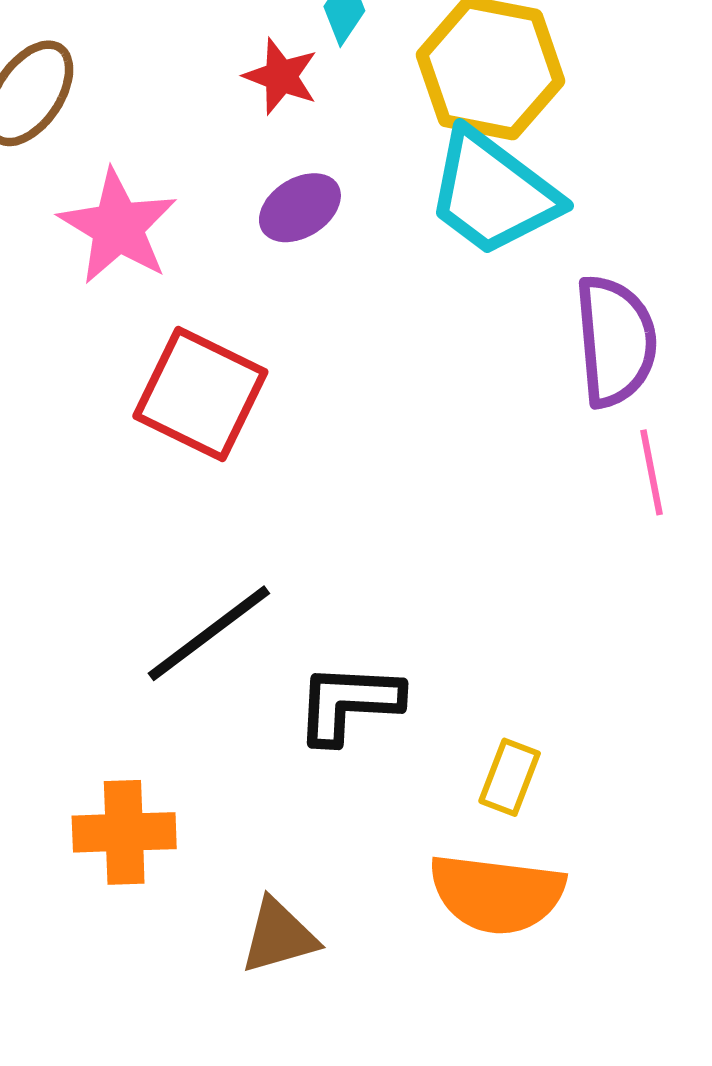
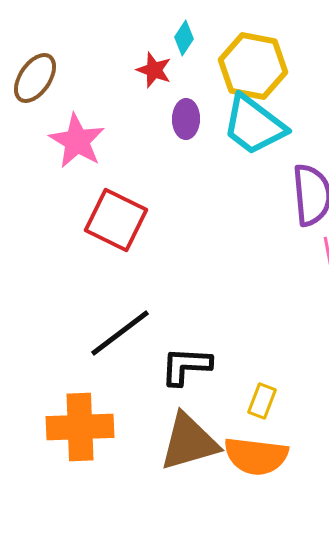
purple ellipse: (300, 208) -> (186, 119), moved, turned -57
orange cross: (124, 832) -> (80, 427), size x1.4
brown triangle: (279, 936) -> (189, 442), moved, size x1.6

